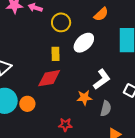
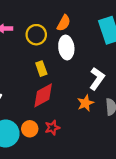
orange semicircle: (101, 14) -> (64, 23), moved
white ellipse: (84, 43) -> (66, 47), turned -35
red star: (65, 125) -> (52, 128), moved

